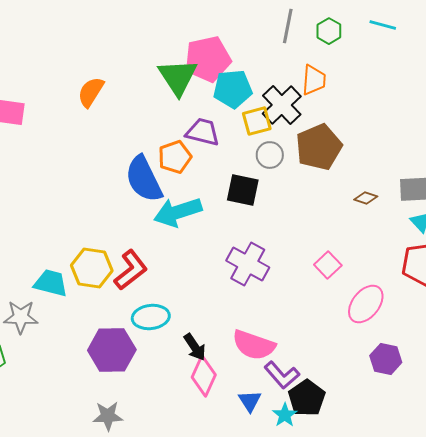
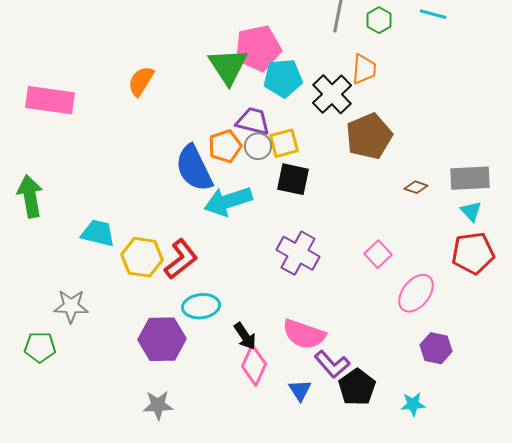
yellow square: (257, 121) -> (284, 143), moved
gray circle: (270, 155) -> (258, 146), moved
cyan trapezoid: (51, 283) -> (98, 233), moved
cyan star: (285, 415) -> (413, 404), moved, turned 30

